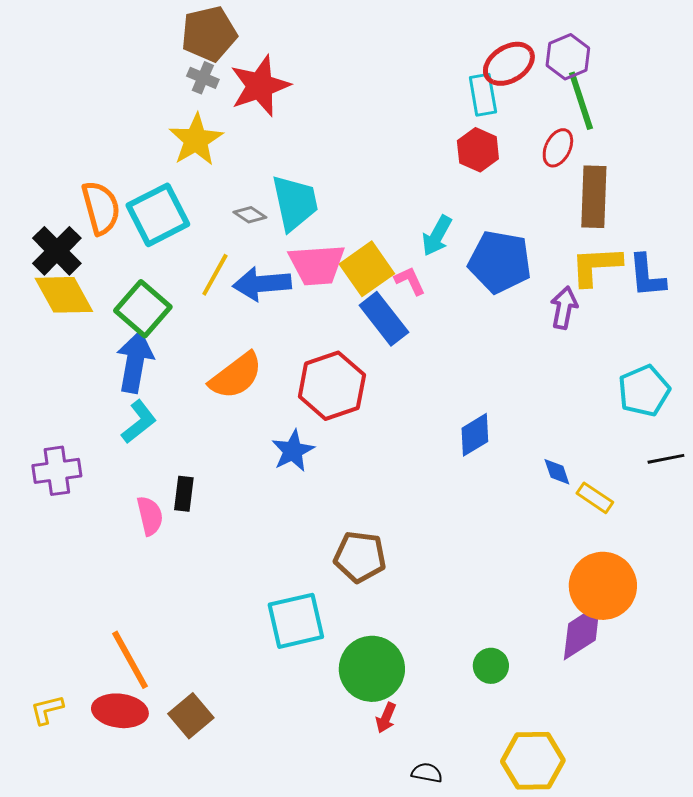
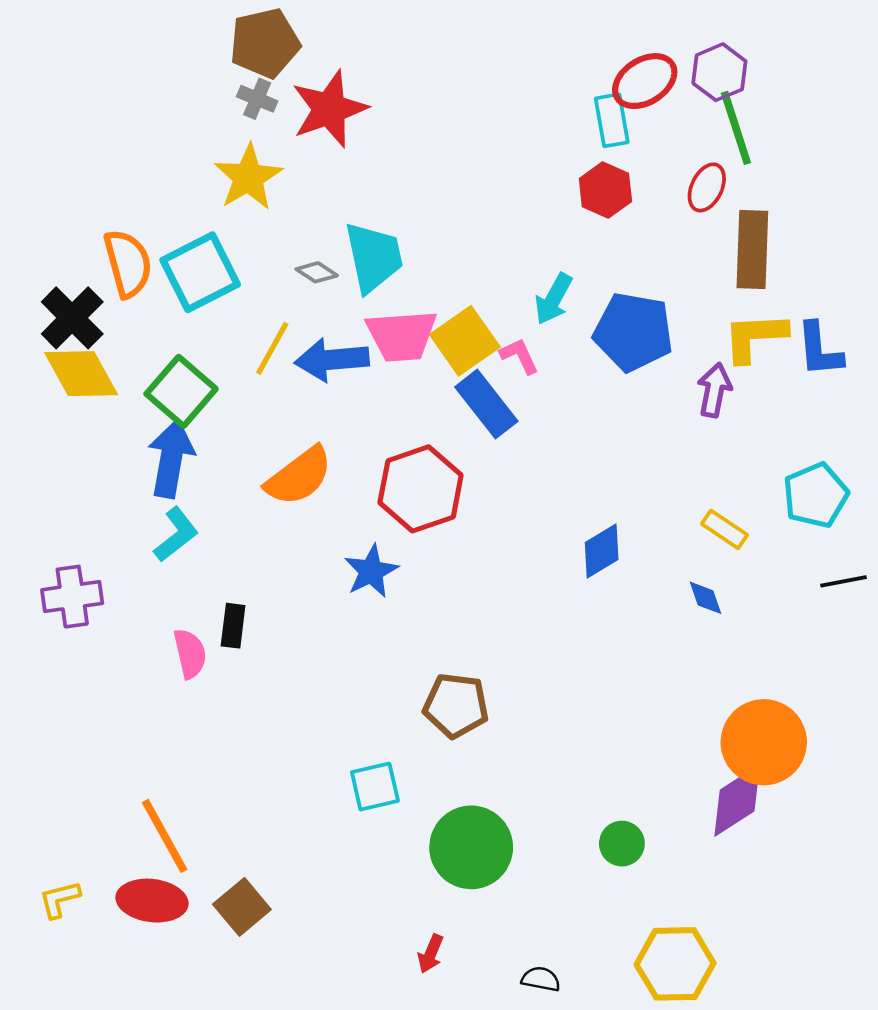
yellow rectangle: (595, 498) -> (724, 529), moved
cyan square: (296, 621) -> (375, 787), size x0.7
red arrow: (386, 718) -> (431, 954), moved

